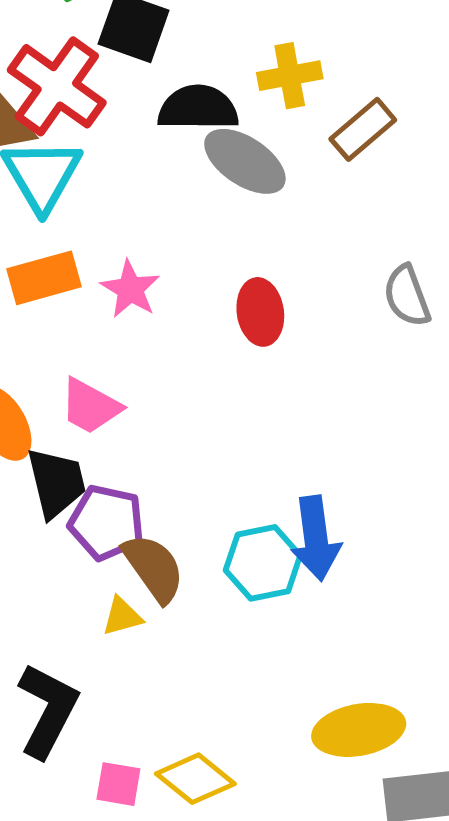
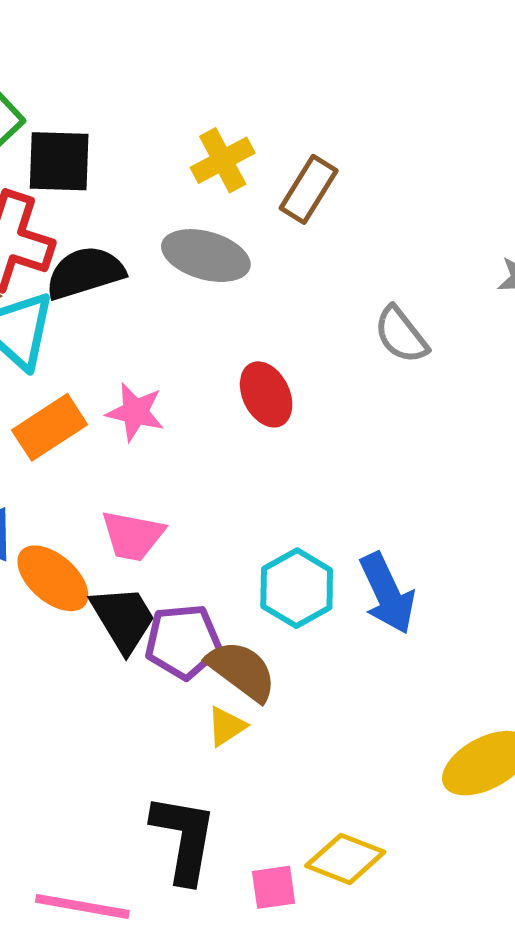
black semicircle: (198, 108) -> (85, 273), moved
cyan hexagon: (263, 563) -> (297, 588), moved

